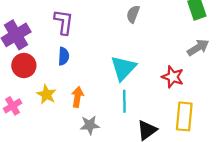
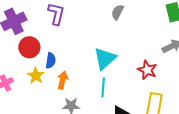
blue semicircle: (64, 56) -> (51, 60), moved
red circle: (24, 66) -> (29, 47), moved

